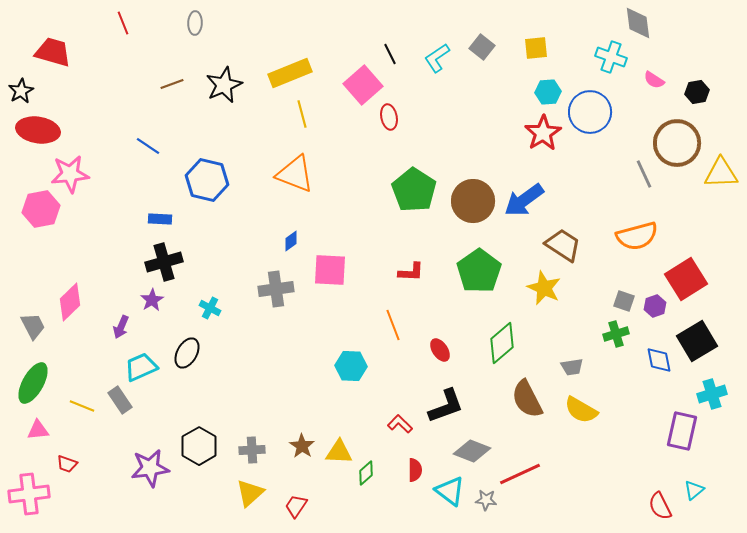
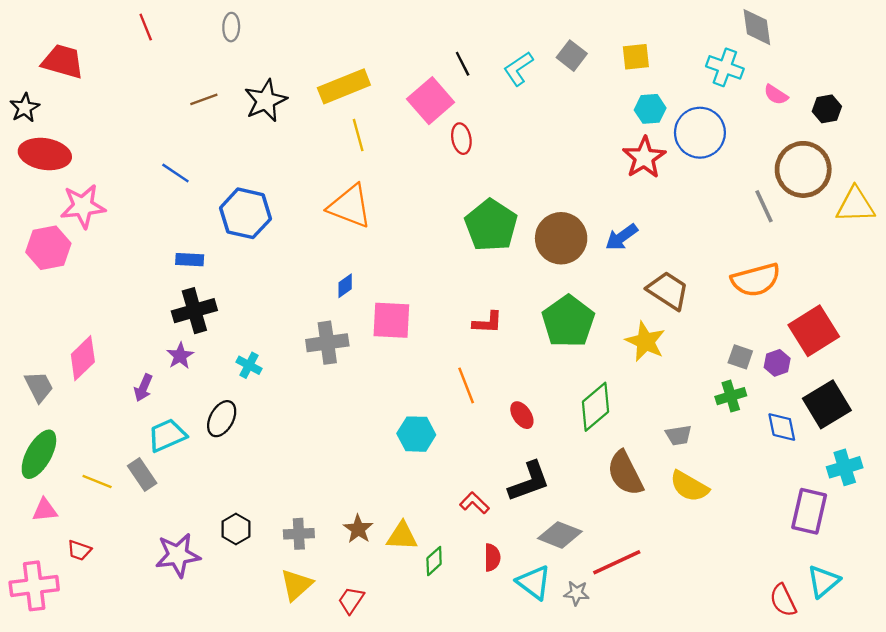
blue arrow: (524, 200) -> (622, 237), size x0.7
black hexagon: (199, 446) -> (236, 529), size x0.7
cyan triangle: (694, 490) -> (823, 581), size x1.4

